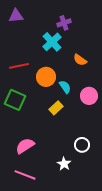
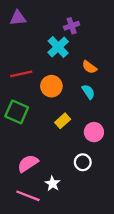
cyan semicircle: (65, 87) -> (88, 92), moved
pink circle: (89, 96) -> (94, 132), moved
white circle: (82, 145) -> (83, 162), moved
white star: (64, 164) -> (53, 184), moved

